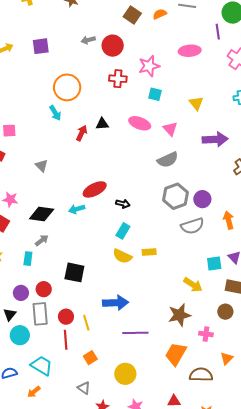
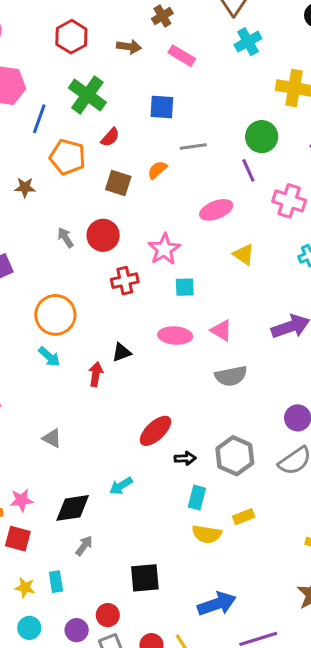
gray arrow: (88, 40) -> (65, 238), turned 88
yellow triangle: (196, 103) -> (244, 254), moved
gray semicircle: (168, 160) -> (231, 376), turned 30
red ellipse: (95, 189) -> (155, 431), moved
gray hexagon: (176, 196) -> (235, 456), moved
cyan rectangle: (28, 259) -> (56, 582), moved

